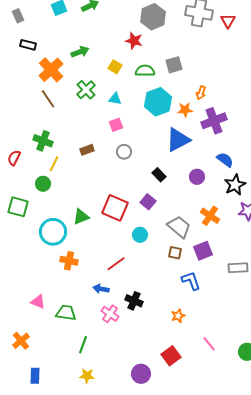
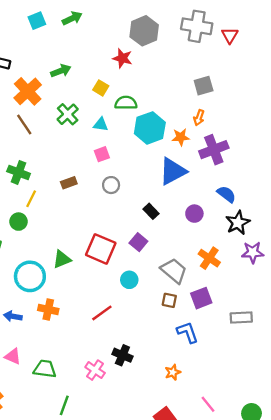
gray square: (174, 65) -> (204, 86), moved
green semicircle: (145, 71) -> (126, 103), moved
blue arrow: (101, 289) -> (13, 316), moved

